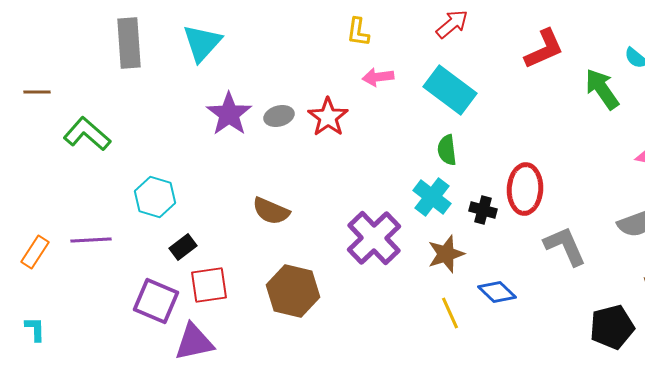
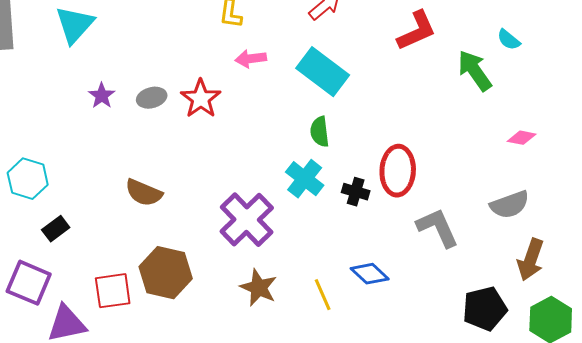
purple star: (229, 114) -> (102, 96), size x0.6
brown star: (446, 254) -> (259, 288), moved, turned -30
red square: (209, 285) -> (113, 291), moved

